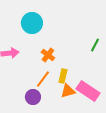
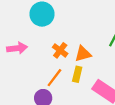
orange triangle: (68, 91) -> (83, 54), moved

